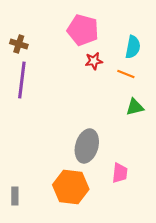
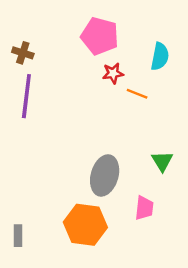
orange line: (126, 74) -> (137, 94), moved
green triangle: (135, 107) -> (162, 161), moved, turned -48

